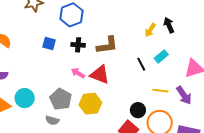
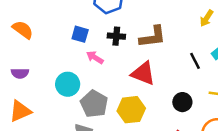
pink arrow: (78, 73) -> (95, 57), moved
cyan circle: (25, 98) -> (68, 84), moved
black circle: (138, 110) -> (182, 102), moved

